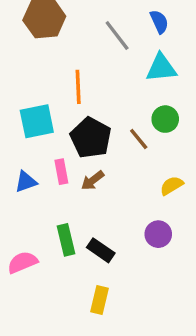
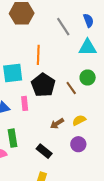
brown arrow: (93, 180) -> (57, 124), moved
yellow semicircle: (172, 186) -> (79, 120), moved
green rectangle: (66, 240) -> (12, 138), moved

